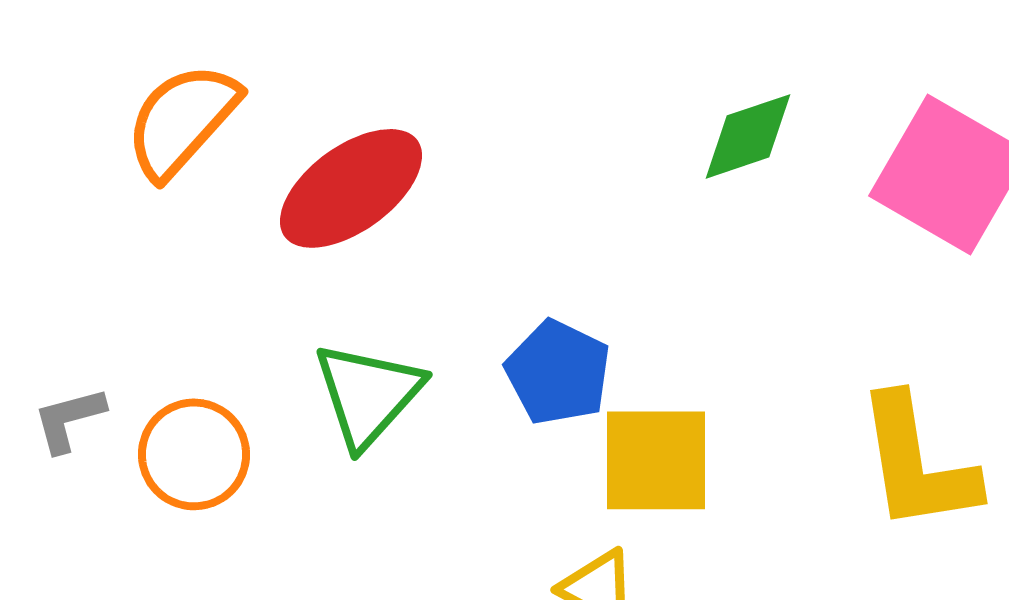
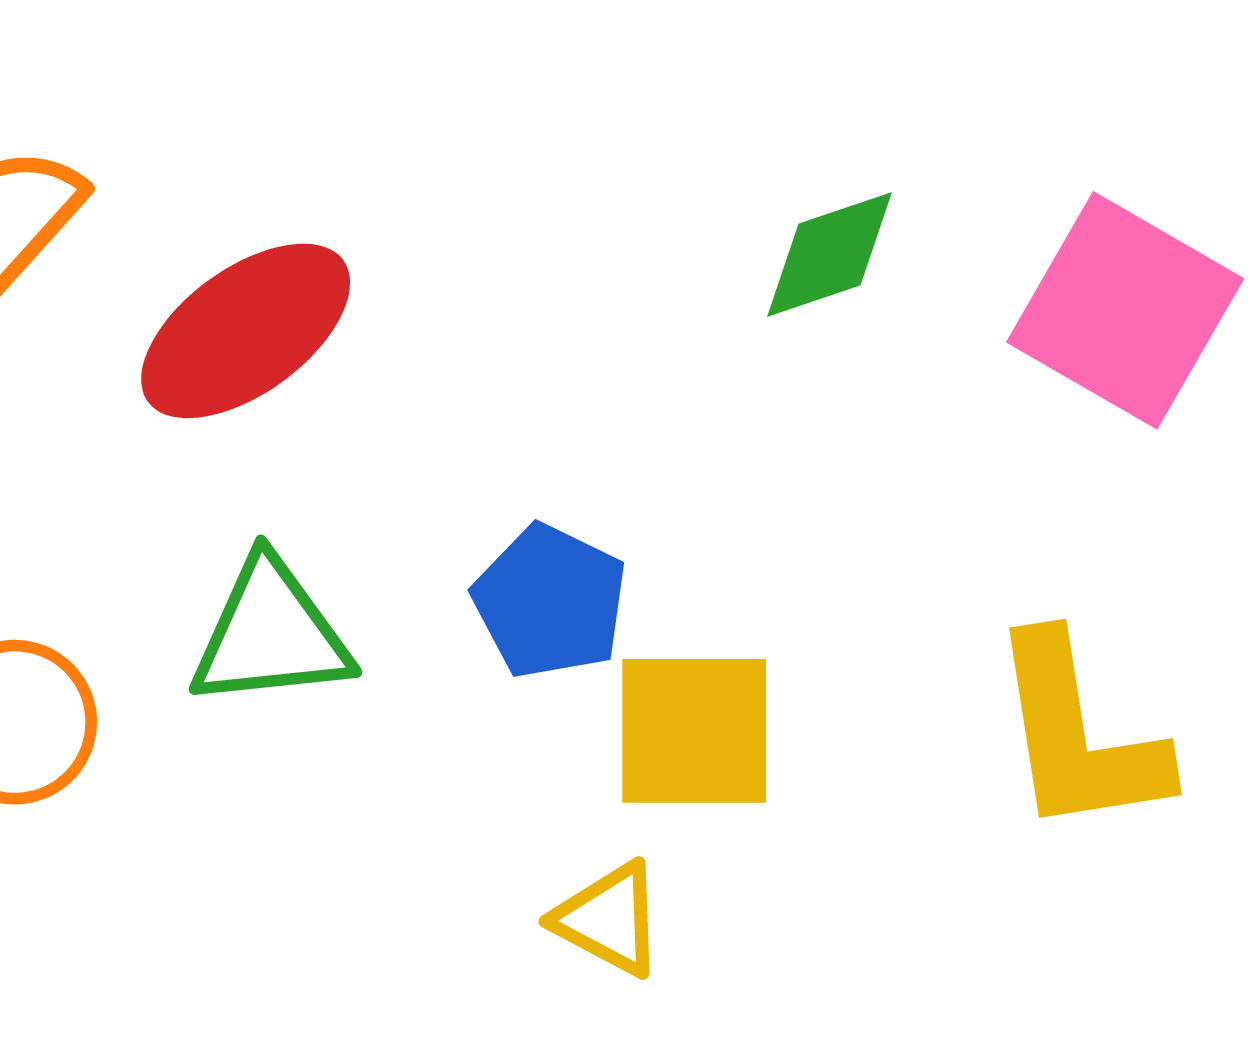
green triangle: (368, 394) -> (271, 634), turned 42

